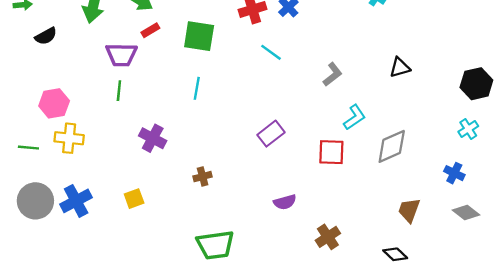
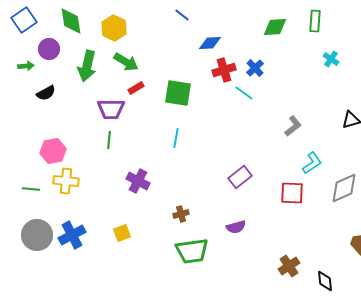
cyan line: (271, 52) -> (244, 93), moved
purple semicircle: (285, 202) -> (236, 227), moved
green trapezoid: (215, 245) -> (192, 251), moved
black diamond: (395, 254) -> (325, 281), moved, turned 40

